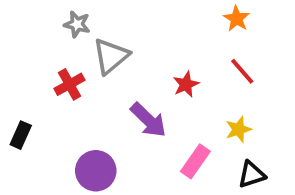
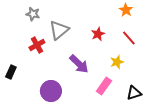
gray star: (77, 24) -> (33, 14), moved
red star: (186, 84) -> (98, 34), moved
yellow star: (238, 129) -> (117, 62), moved

